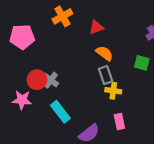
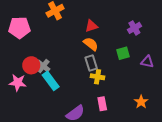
red triangle: (96, 27) -> (91, 26), moved
green square: (142, 63) -> (123, 53), turned -32
cyan rectangle: (60, 112) -> (51, 81), moved

